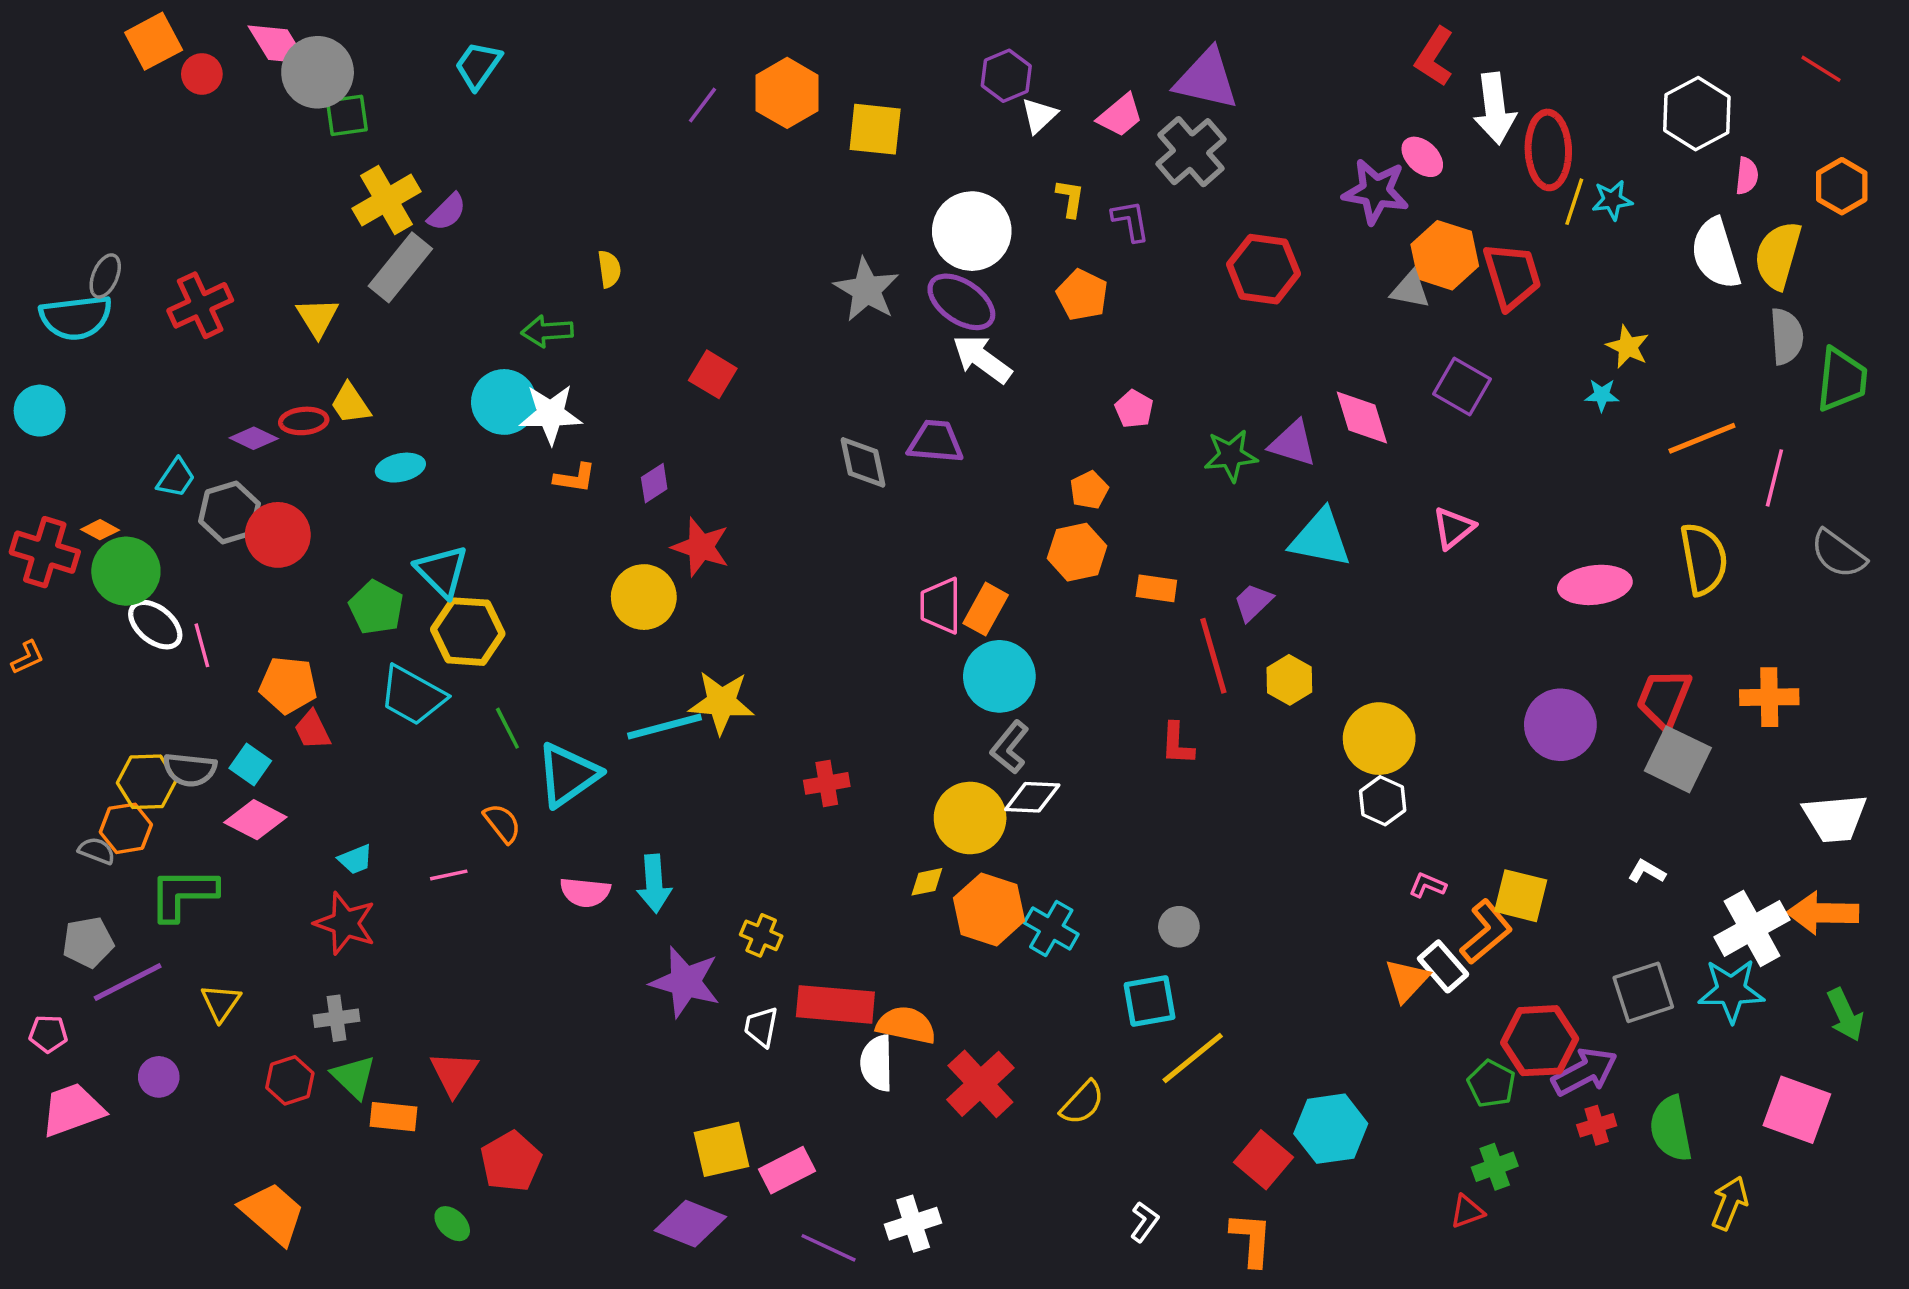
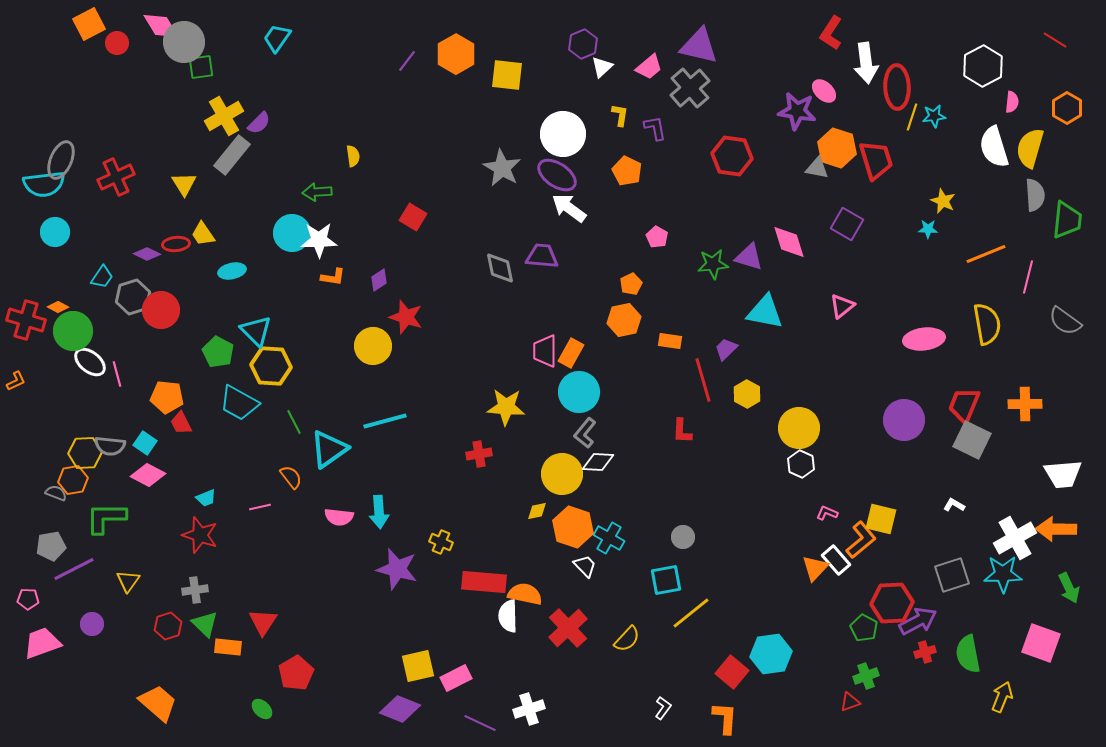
gray ellipse: (105, 276) -> (61, 160), size x1.5
cyan circle: (40, 411) -> (55, 232), moved
yellow star: (721, 702) -> (506, 407), moved
white trapezoid: (761, 1027) -> (585, 566), moved, turned 125

